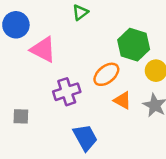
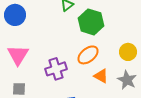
green hexagon: (134, 45) -> (91, 22), moved
pink triangle: (43, 50) -> (18, 55), moved, turned 35

